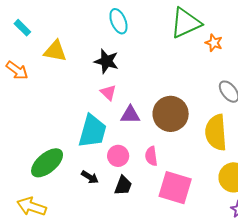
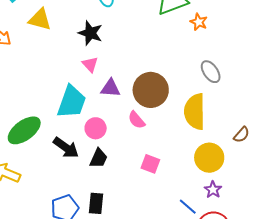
pink semicircle: (151, 156) -> (136, 120), moved, turned -36
black arrow: (90, 177) -> (66, 148), size x1.5
pink square: (175, 188) -> (150, 164), size x0.6

